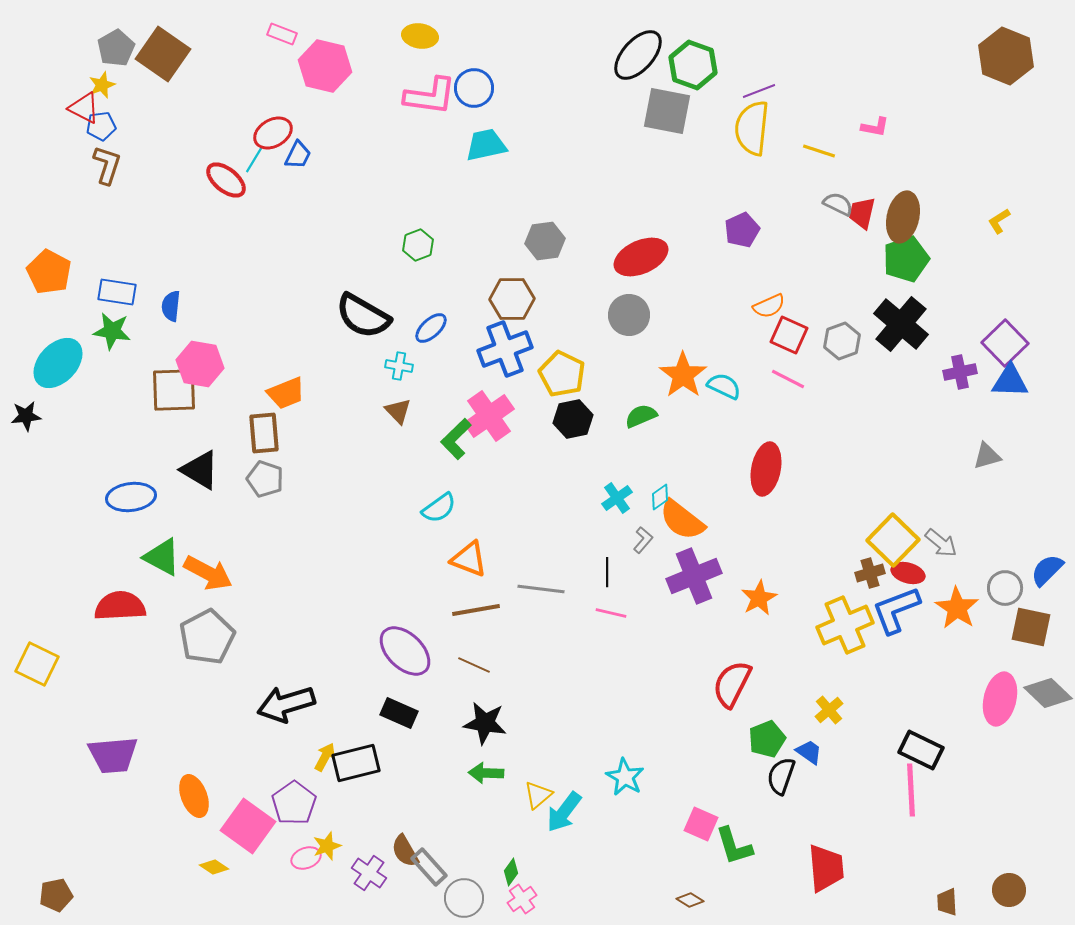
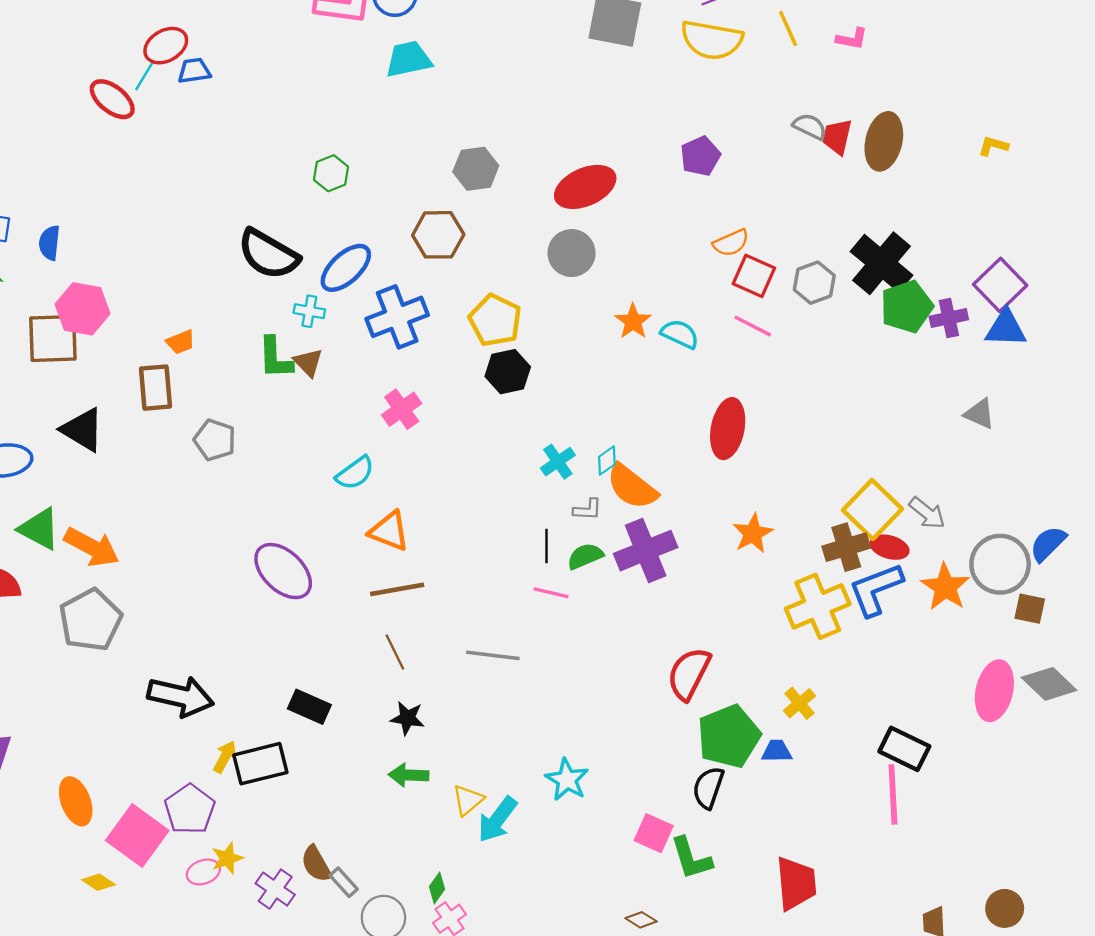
yellow semicircle: (752, 128) -> (712, 40), turned -86
yellow line: (819, 151) -> (788, 29), moved, turned 48
blue trapezoid: (298, 155) -> (194, 71), turned -124
yellow L-shape: (999, 221) -> (993, 146), turned 48
green pentagon: (906, 259) -> (907, 307), moved
blue ellipse: (431, 328) -> (346, 268), size x1.4
blue cross: (505, 349) -> (397, 317), moved
orange star: (683, 375) -> (633, 321), size x0.7
orange trapezoid: (286, 393) -> (181, 342), size x0.7
pink cross: (489, 416) -> (402, 409), moved, size x0.7
green semicircle: (641, 416) -> (585, 556), moved
green L-shape: (456, 439) -> (275, 358), moved, turned -48
gray triangle: (987, 456) -> (980, 414), turned 40
gray pentagon: (265, 479) -> (215, 440), moved
gray L-shape: (643, 540) -> (587, 510), turned 52
brown cross: (870, 573) -> (846, 547), size x1.4
gray circle: (1005, 588) -> (1000, 564), size x1.5
gray line: (541, 589) -> (493, 655), moved
orange star: (759, 598) -> (753, 533), moved
brown square: (1031, 627) -> (1030, 609), size x0.7
purple ellipse: (405, 651) -> (283, 571), moved
brown line: (474, 665) -> (395, 652), turned 40
black arrow: (286, 704) -> (181, 696), turned -150
black star: (485, 723) -> (407, 718), size x0.7
green pentagon: (767, 739) -> (729, 736), size x1.5
blue trapezoid: (809, 752) -> (777, 751), turned -36
black semicircle: (781, 776) -> (708, 788), moved
gray rectangle: (429, 867) -> (344, 882), size x0.7

